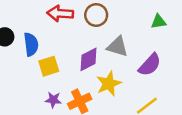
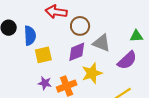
brown circle: (96, 15) -> (80, 26), moved
green triangle: (159, 22) -> (136, 36), moved

